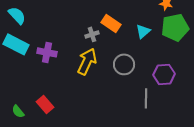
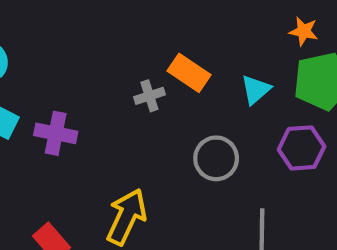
yellow arrow: (87, 61) -> (127, 217), moved
purple hexagon: (164, 74) -> (302, 148), moved

